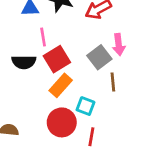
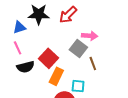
pink line: (43, 37) -> (18, 48), moved
pink arrow: (119, 44) -> (90, 36), turned -63

